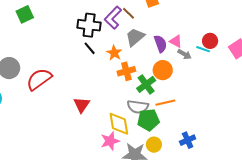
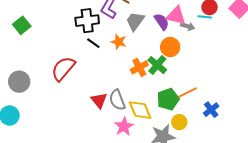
pink triangle: (176, 41) -> (176, 16), size x1.5
orange cross: (126, 71) -> (139, 67), moved
red semicircle: (39, 79) -> (63, 69), moved
orange line: (165, 103) -> (187, 92), moved
gray semicircle: (138, 107) -> (117, 100), moved, turned 75
pink star: (110, 141) -> (124, 126), moved

